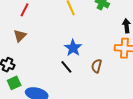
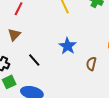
black line: (66, 67) -> (34, 60), moved

